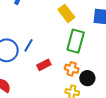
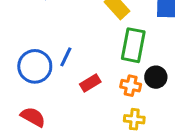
black circle: (87, 78) -> (156, 77), moved

